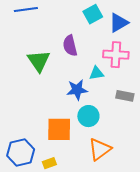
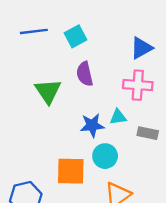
cyan square: (93, 14) -> (75, 36), moved
cyan triangle: (96, 73) -> (118, 117), moved

